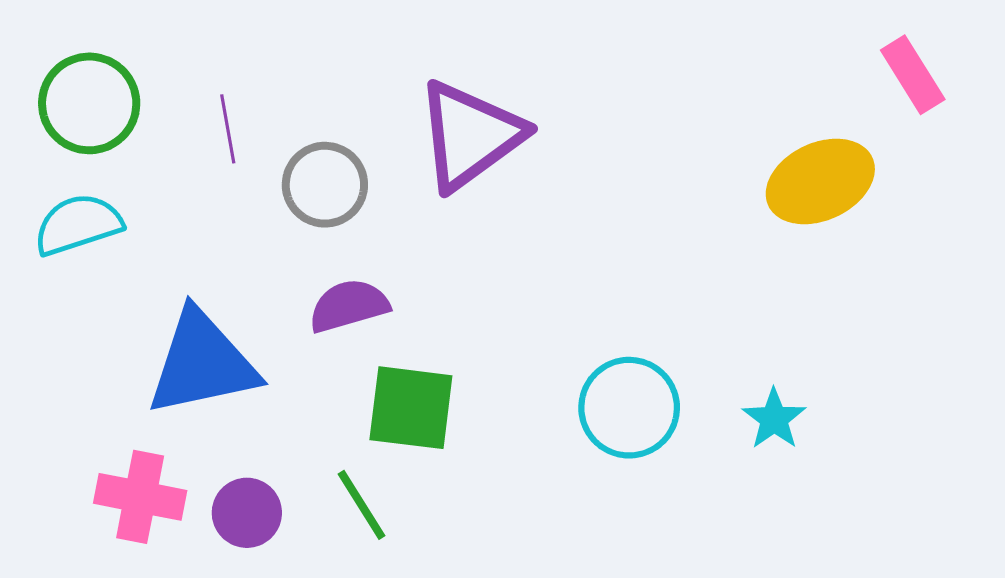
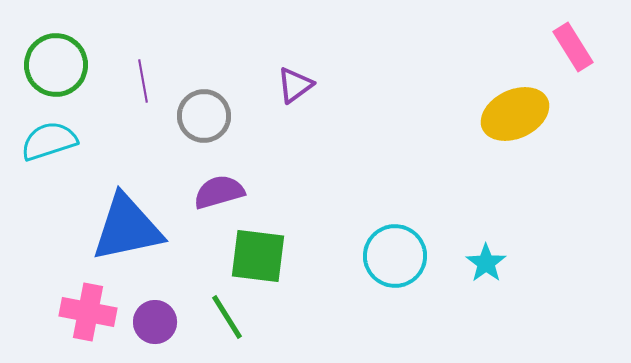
purple triangle: (470, 135) -> (295, 85), size x0.5

